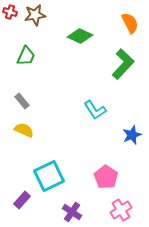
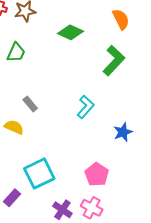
gray rectangle: (22, 101) -> (30, 104), moved
cyan L-shape: (95, 110) -> (86, 107), turned -105
pink cross: (121, 210) -> (92, 208), moved, turned -30

